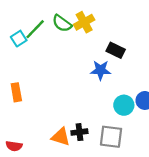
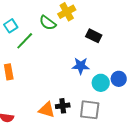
green semicircle: (62, 23) -> (48, 23), moved
green line: (35, 29) -> (25, 41), moved
blue star: (100, 70) -> (81, 66), moved

